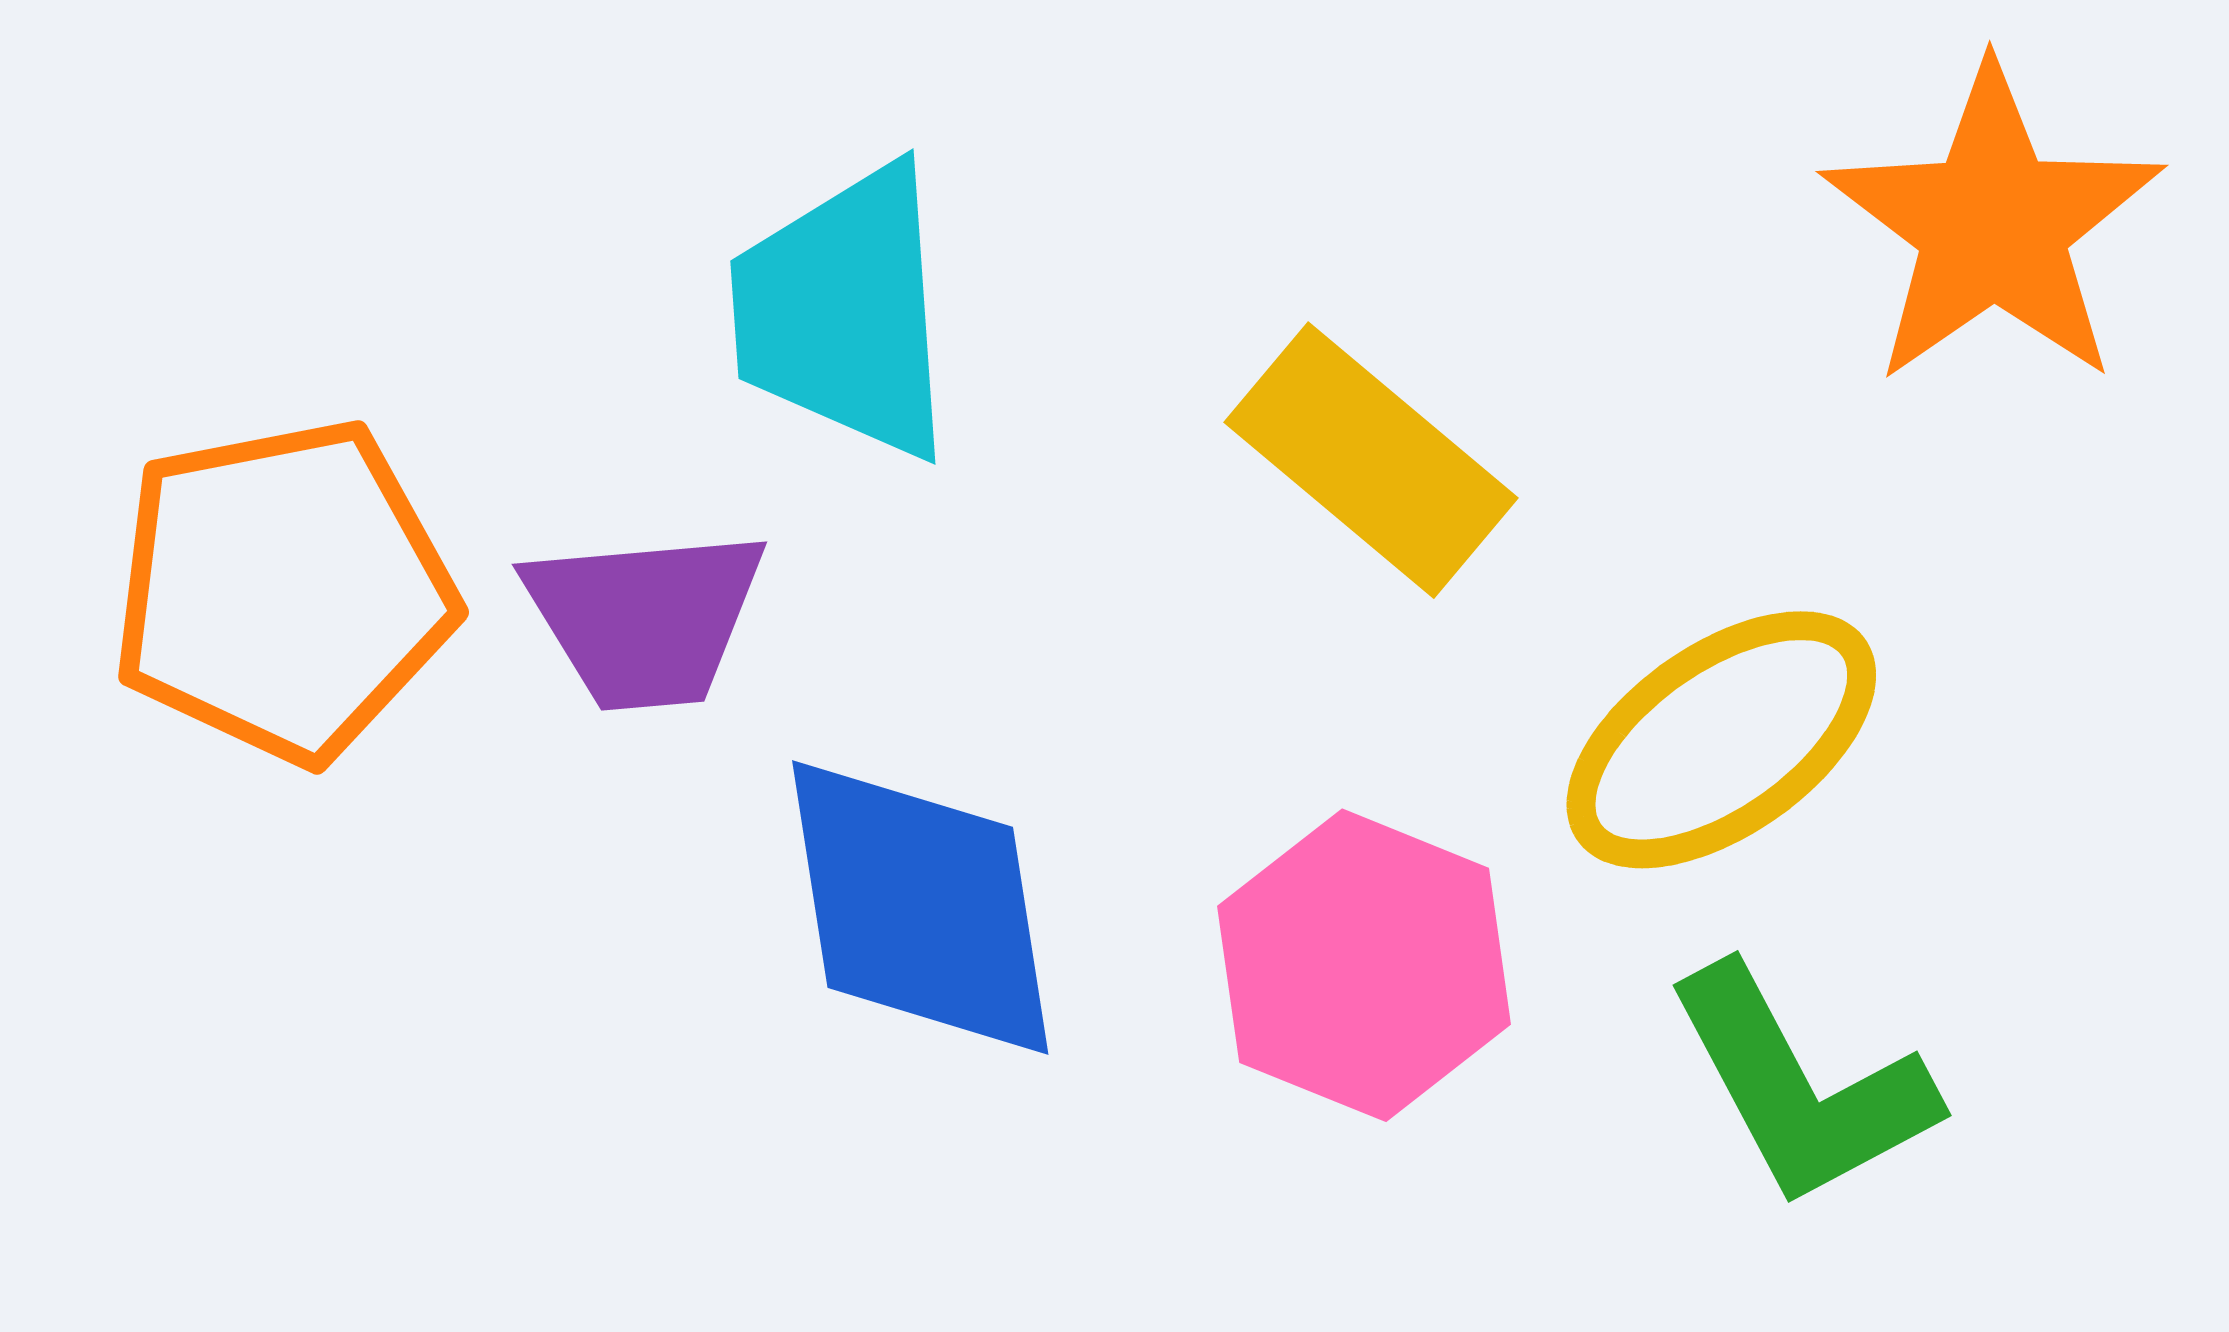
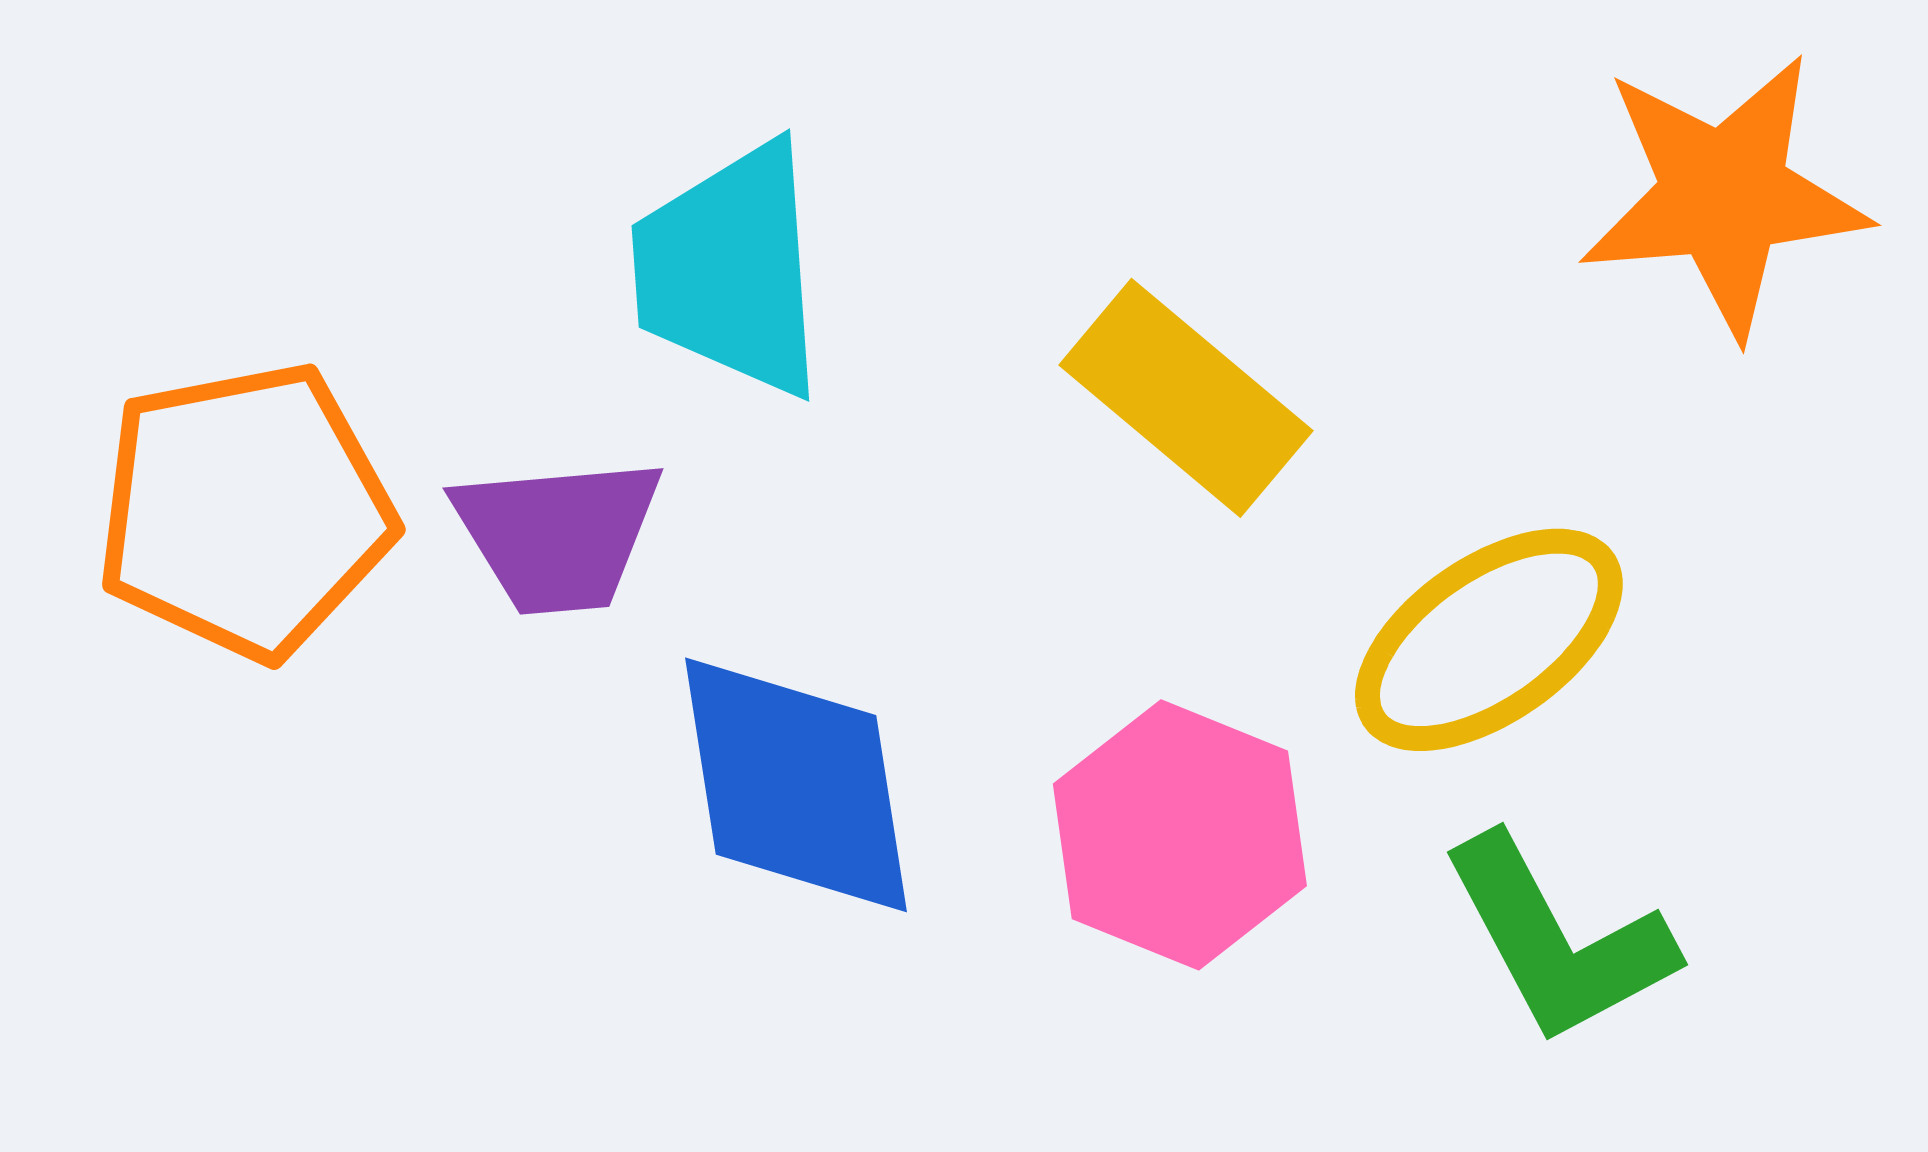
orange star: (1993, 225) -> (1724, 195), turned 30

